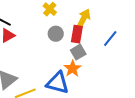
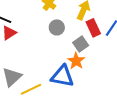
red rectangle: (77, 34) -> (93, 28), moved, turned -30

